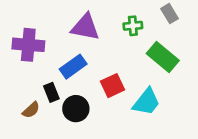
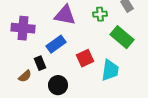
cyan trapezoid: (146, 102) -> (110, 70), turned -30
black circle: (76, 109) -> (58, 85), moved

